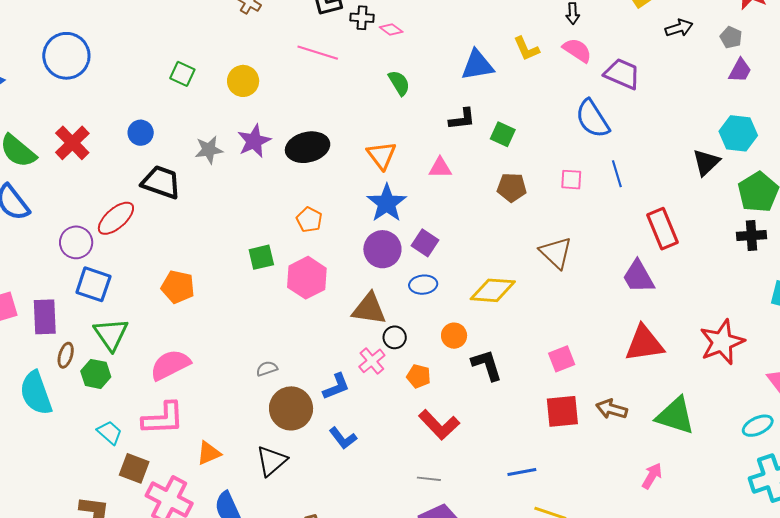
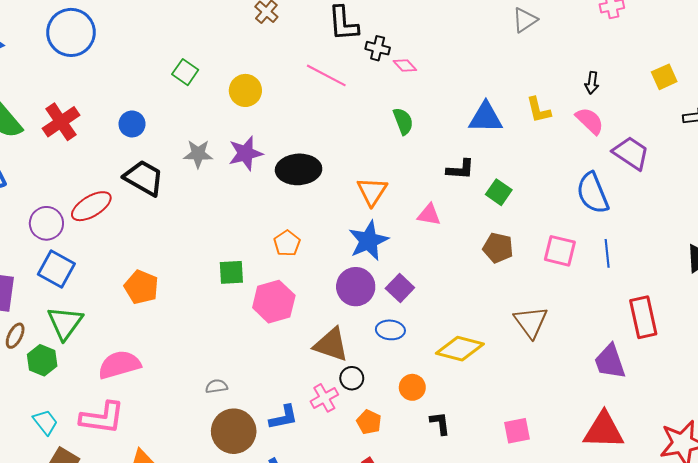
pink square: (571, 180) -> (560, 251), size x1.4
black L-shape: (487, 365) -> (440, 423), size x0.7

